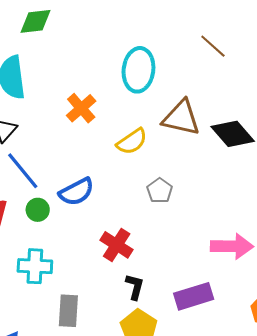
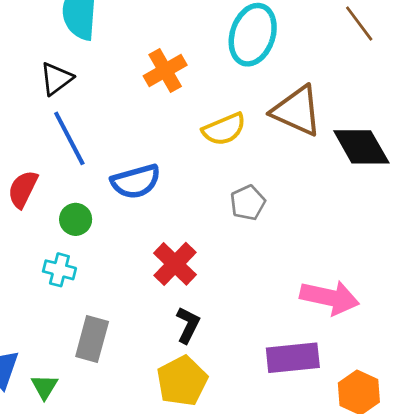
green circle: (38, 210) -> (76, 219), moved
cyan cross: (35, 266) -> (59, 270), size x0.7
purple rectangle: (194, 296) -> (293, 358), moved

